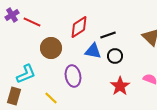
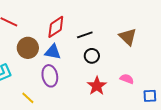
blue triangle: (93, 51) -> (53, 52), moved

